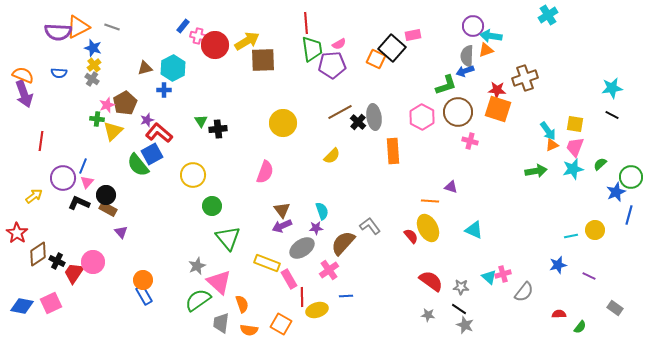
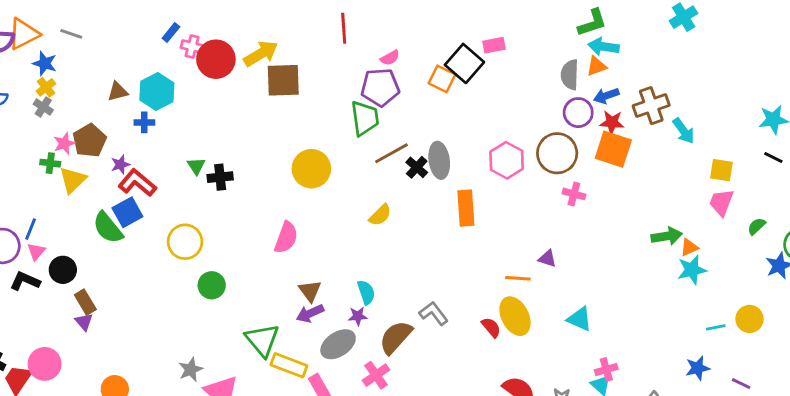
purple circle: (473, 26) -> (578, 113), moved
green trapezoid: (312, 49) -> (365, 118), moved
blue arrow: (465, 71) -> (606, 96), moved
green L-shape: (446, 85) -> (592, 23), moved
cyan arrow: (548, 131) -> (684, 131), moved
orange triangle: (552, 145) -> (689, 247), moved
cyan star: (573, 169) -> (692, 270), moved
brown rectangle: (108, 209) -> (85, 302), moved, turned 30
green triangle: (228, 238) -> (262, 340), moved
pink cross: (503, 274) -> (606, 370), moved

